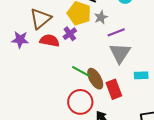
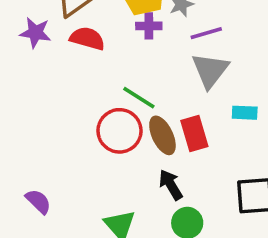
purple cross: (70, 34) -> (149, 26), moved, turned 32
brown ellipse: (95, 79) -> (162, 135), moved
red circle: (80, 102) -> (119, 131), moved

